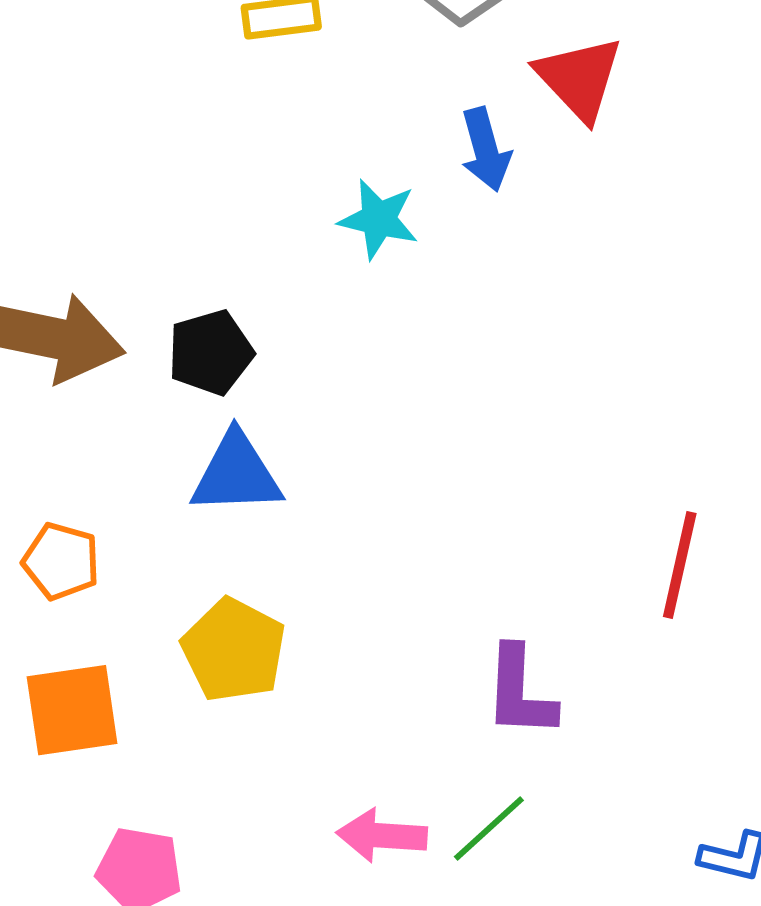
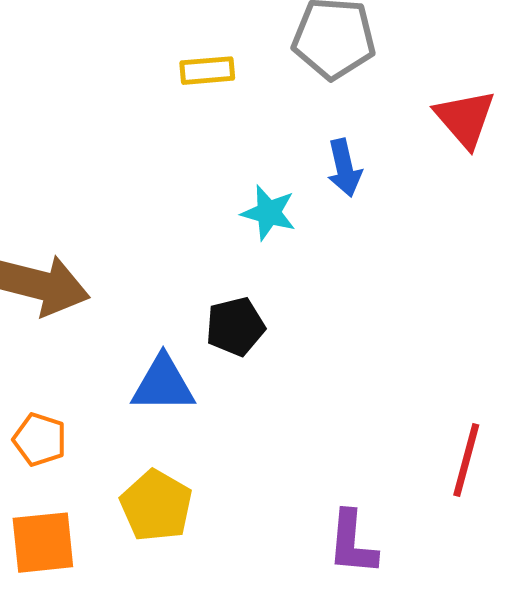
red triangle: (579, 78) -> (465, 119), moved
black pentagon: (211, 353) -> (235, 327), moved

